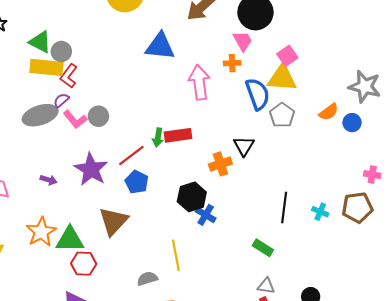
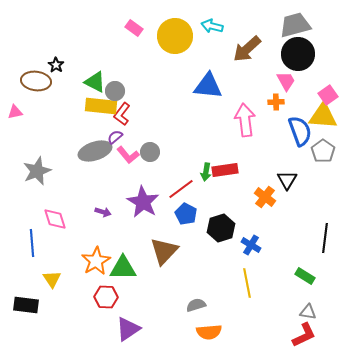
orange cross: (220, 164) -> (265, 197), turned -35
black hexagon: (192, 197) -> (221, 228), moved
yellow line: (176, 255) -> (247, 283), moved
red hexagon: (84, 264) -> (106, 297), moved

